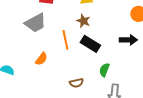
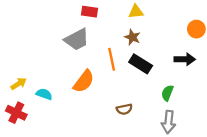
orange semicircle: (41, 59) -> (84, 81), size x1.5
green semicircle: (104, 70) -> (167, 93), moved

